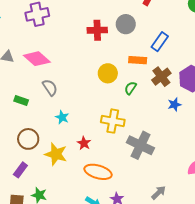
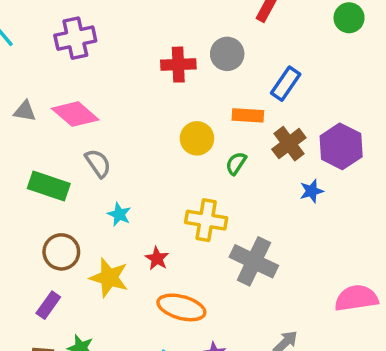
green rectangle: (21, 101) -> (49, 186), size x1.6

